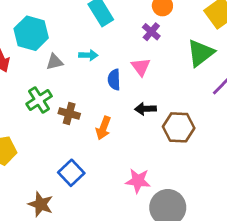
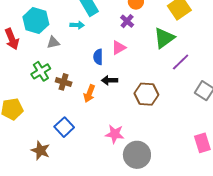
cyan arrow: (88, 55) -> (77, 25), moved
pink triangle: (141, 67) -> (119, 48), turned 35
black arrow: (145, 109) -> (110, 80), moved

